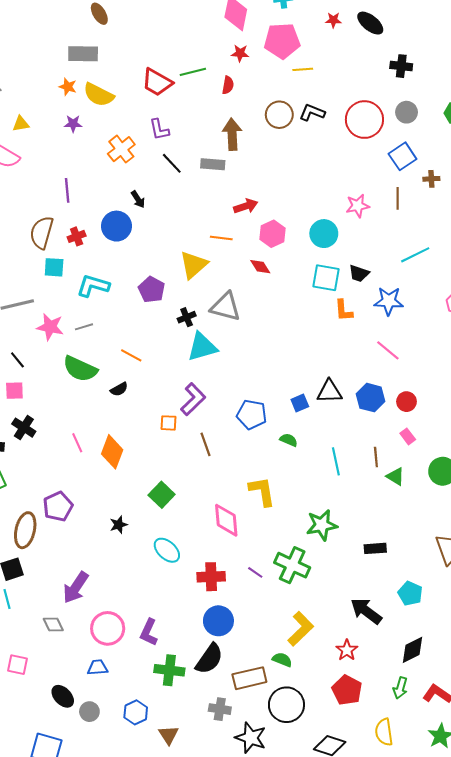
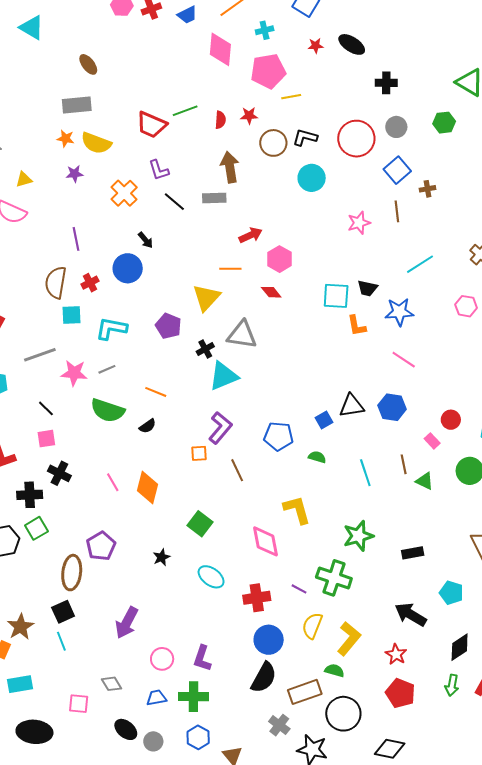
red star: (240, 53) -> (249, 116), moved
cyan circle: (324, 234) -> (312, 178), moved
red circle: (407, 402) -> (451, 420), moved
gray diamond: (53, 624) -> (112, 684), moved
pink circle: (108, 628) -> (162, 659), size x0.7
green cross: (169, 670) -> (193, 697), moved
gray cross: (220, 709) -> (279, 725), turned 35
yellow semicircle: (384, 732) -> (312, 626), moved, turned 36

